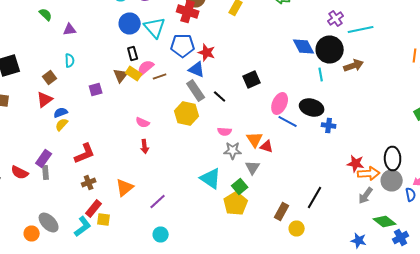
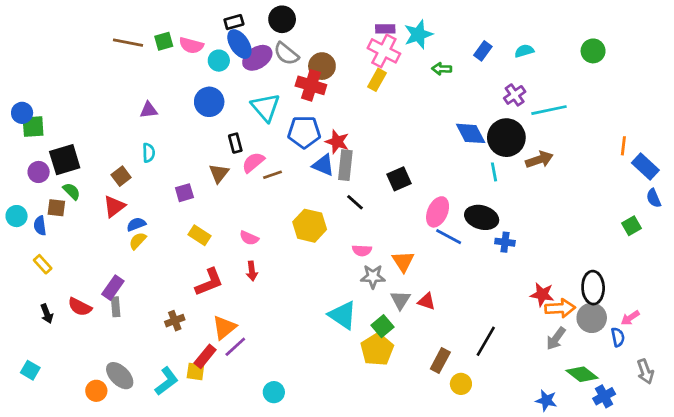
green semicircle: (46, 14) -> (72, 191), moved
blue circle: (130, 24) -> (209, 102), moved
yellow rectangle: (134, 74) -> (200, 235), moved
gray rectangle: (196, 90) -> (345, 165), moved, turned 40
red triangle: (267, 146) -> (427, 301), moved
red L-shape: (85, 154) -> (209, 282), moved
purple line: (158, 202) -> (235, 347), moved
red rectangle: (94, 208) -> (205, 356), moved

